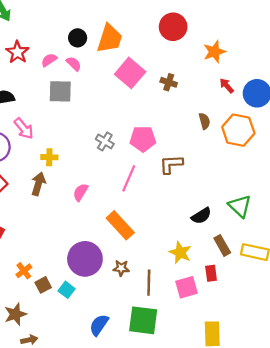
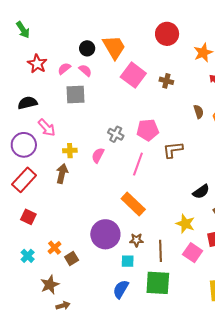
orange trapezoid: (110, 39) -> (114, 47), turned -44
pink semicircle: (81, 192) -> (98, 155), moved
pink square: (187, 287) -> (193, 253), turned -36
cyan square: (67, 290) -> (128, 261), moved, turned -32

